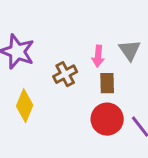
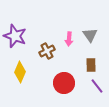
brown rectangle: (107, 83) -> (91, 65), moved
red circle: (107, 119) -> (64, 83), moved

